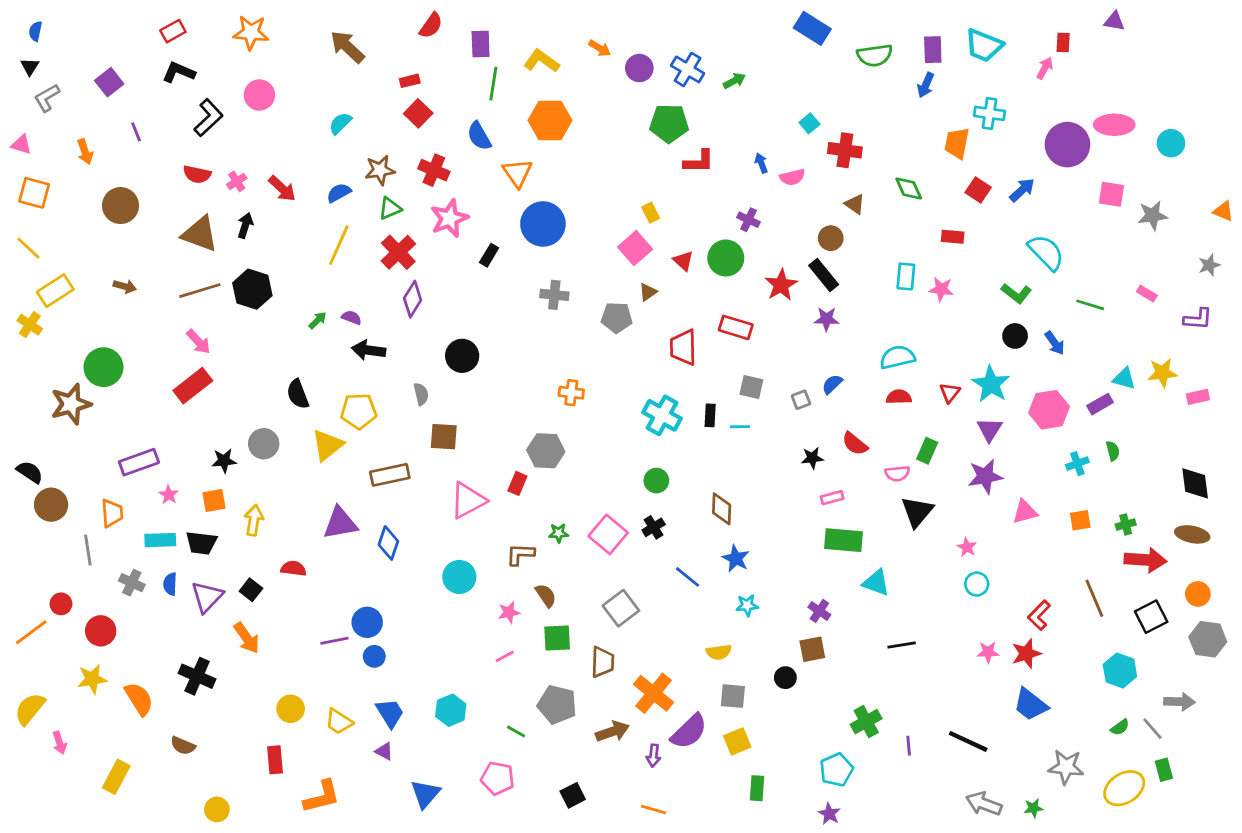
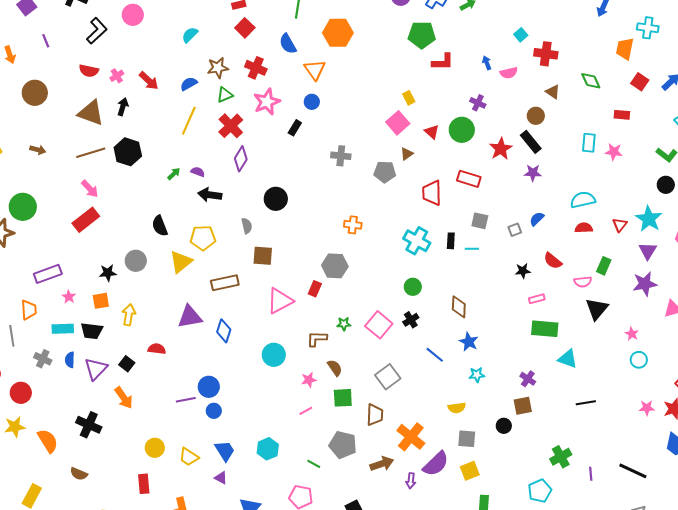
blue circle: (543, 224) -> (312, 102), moved, size x0.5

